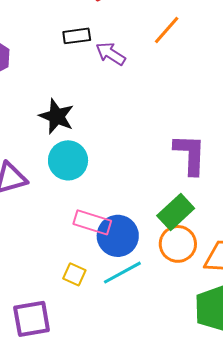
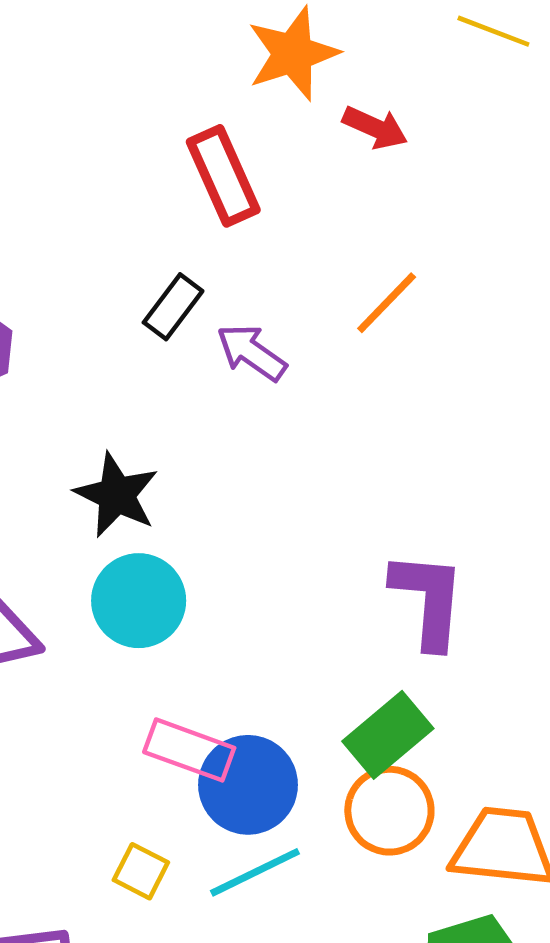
black rectangle: (77, 36) -> (173, 307), turned -48

